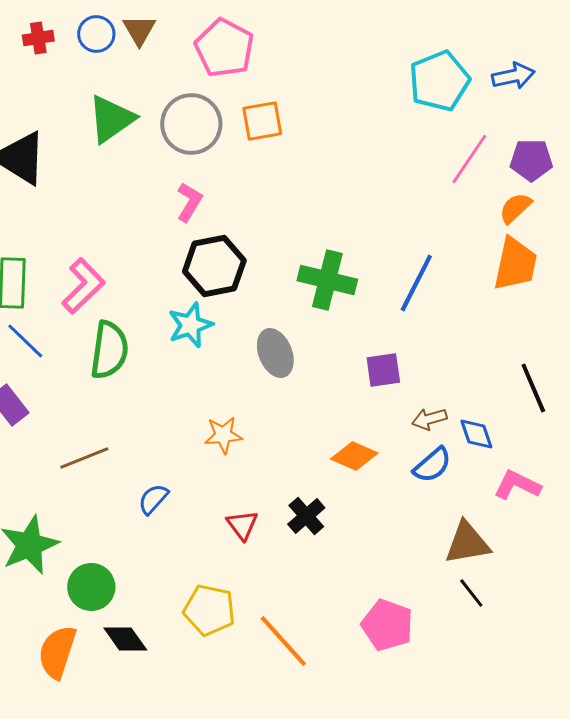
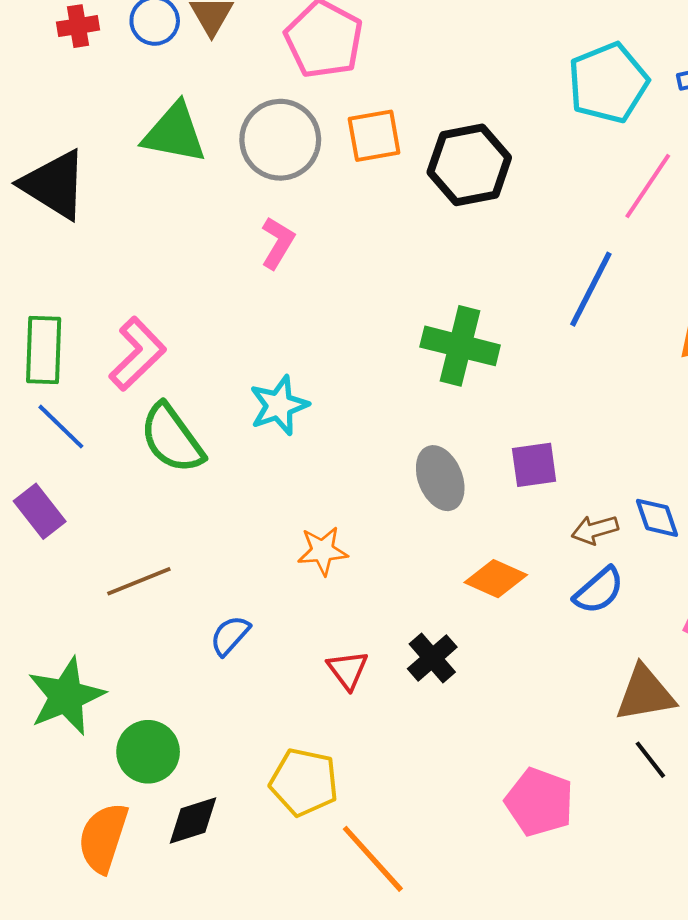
green triangle: (111, 119) -> (174, 133), turned 46
black hexagon: (214, 266) -> (469, 165), moved
blue line: (416, 283) -> (591, 289), moved
green semicircle: (109, 350) -> (172, 438), turned 136
gray ellipse: (275, 353) -> (440, 478), moved
blue diamond: (476, 434) -> (657, 518), moved
black diamond: (125, 639) -> (193, 820), turned -72
orange line: (283, 641) -> (373, 859), moved

